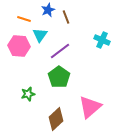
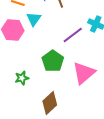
purple line: (60, 51) -> (73, 35), moved
pink triangle: (90, 107) -> (84, 73), moved

